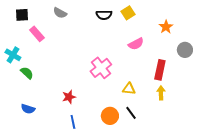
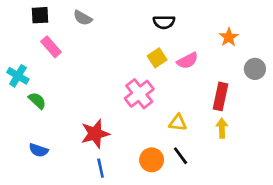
yellow square: (128, 13) -> (157, 58), moved
black square: (22, 15) -> (40, 15), moved
black semicircle: (104, 15) -> (164, 22), moved
red star: (69, 97) -> (95, 134), size x1.5

